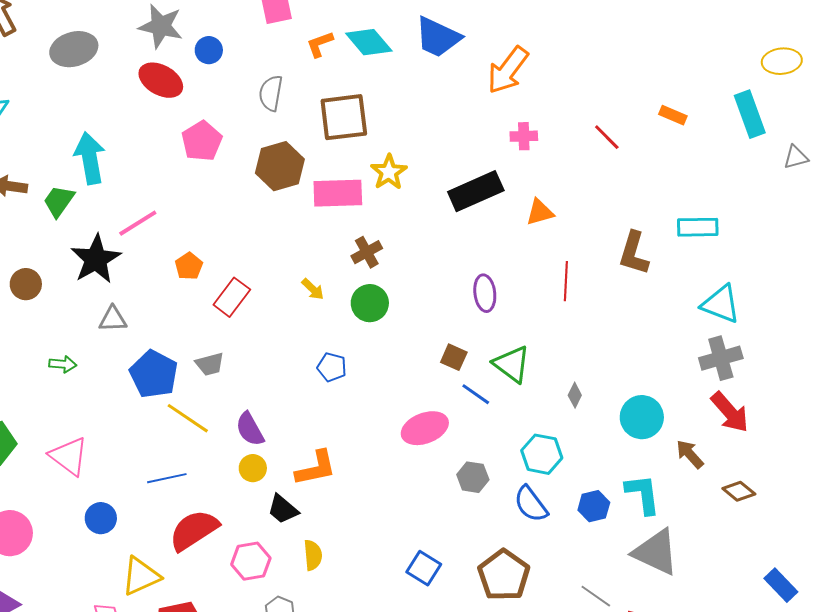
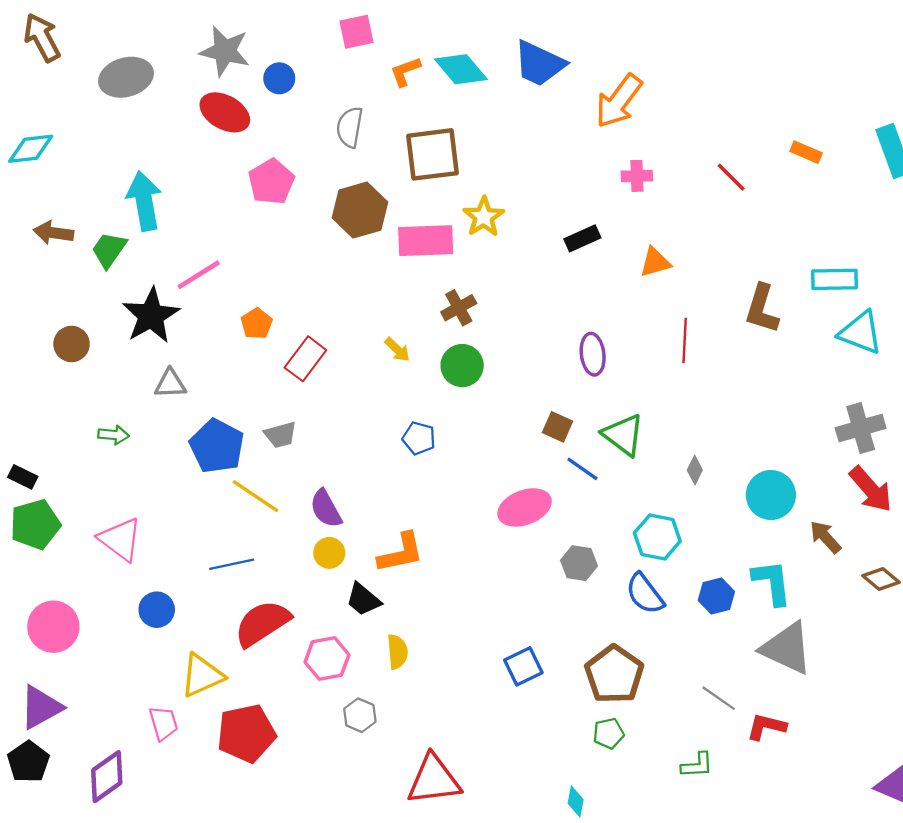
black rectangle: (476, 191) -> (582, 238), size x0.6
cyan triangle: (721, 304) -> (861, 333), moved
blue square: (424, 568) -> (523, 666), turned 32

